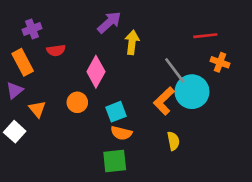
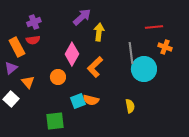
purple cross: (32, 29) -> (34, 22), moved
red semicircle: (56, 50) -> (33, 40), moved
gray line: (175, 70) -> (131, 53), turned 30
orange L-shape: (164, 101) -> (95, 67), moved
cyan square: (116, 112) -> (78, 101), moved
green square: (115, 161) -> (55, 121), moved

